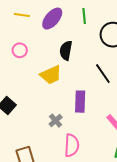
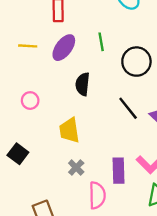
pink circle: (20, 50) -> (30, 101), moved
yellow trapezoid: (51, 75) -> (69, 130), moved, turned 110
purple rectangle: (80, 102) -> (118, 171), moved

